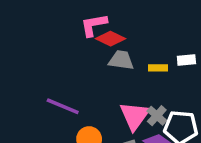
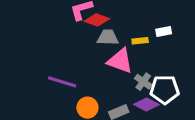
pink triangle: (135, 116) -> (120, 61), moved, turned -40

